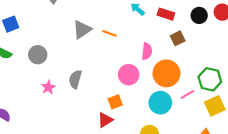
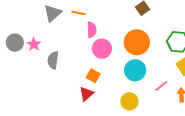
pink semicircle: (147, 51) -> (92, 30), moved
pink star: (48, 87) -> (34, 44), moved
pink line: (187, 95) -> (161, 86), moved
orange square: (115, 102) -> (93, 76), turned -32

